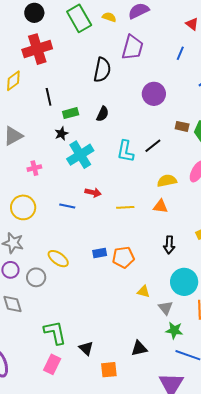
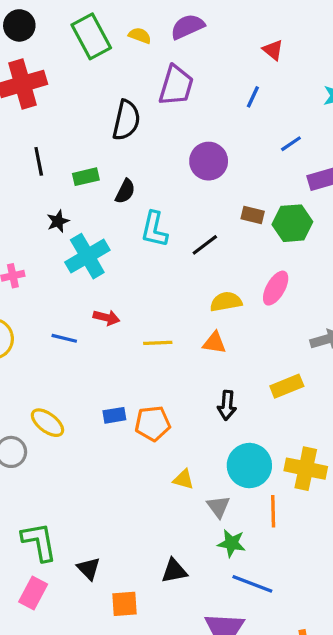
green rectangle: (71, 113) -> (86, 177), moved
cyan L-shape: (126, 151) -> (154, 229), moved

